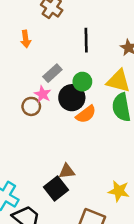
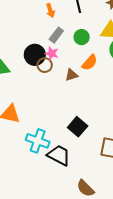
orange arrow: (26, 39) -> (50, 10), moved
black circle: (72, 98) -> (35, 55), moved
brown triangle: (67, 171) -> (71, 75), moved

